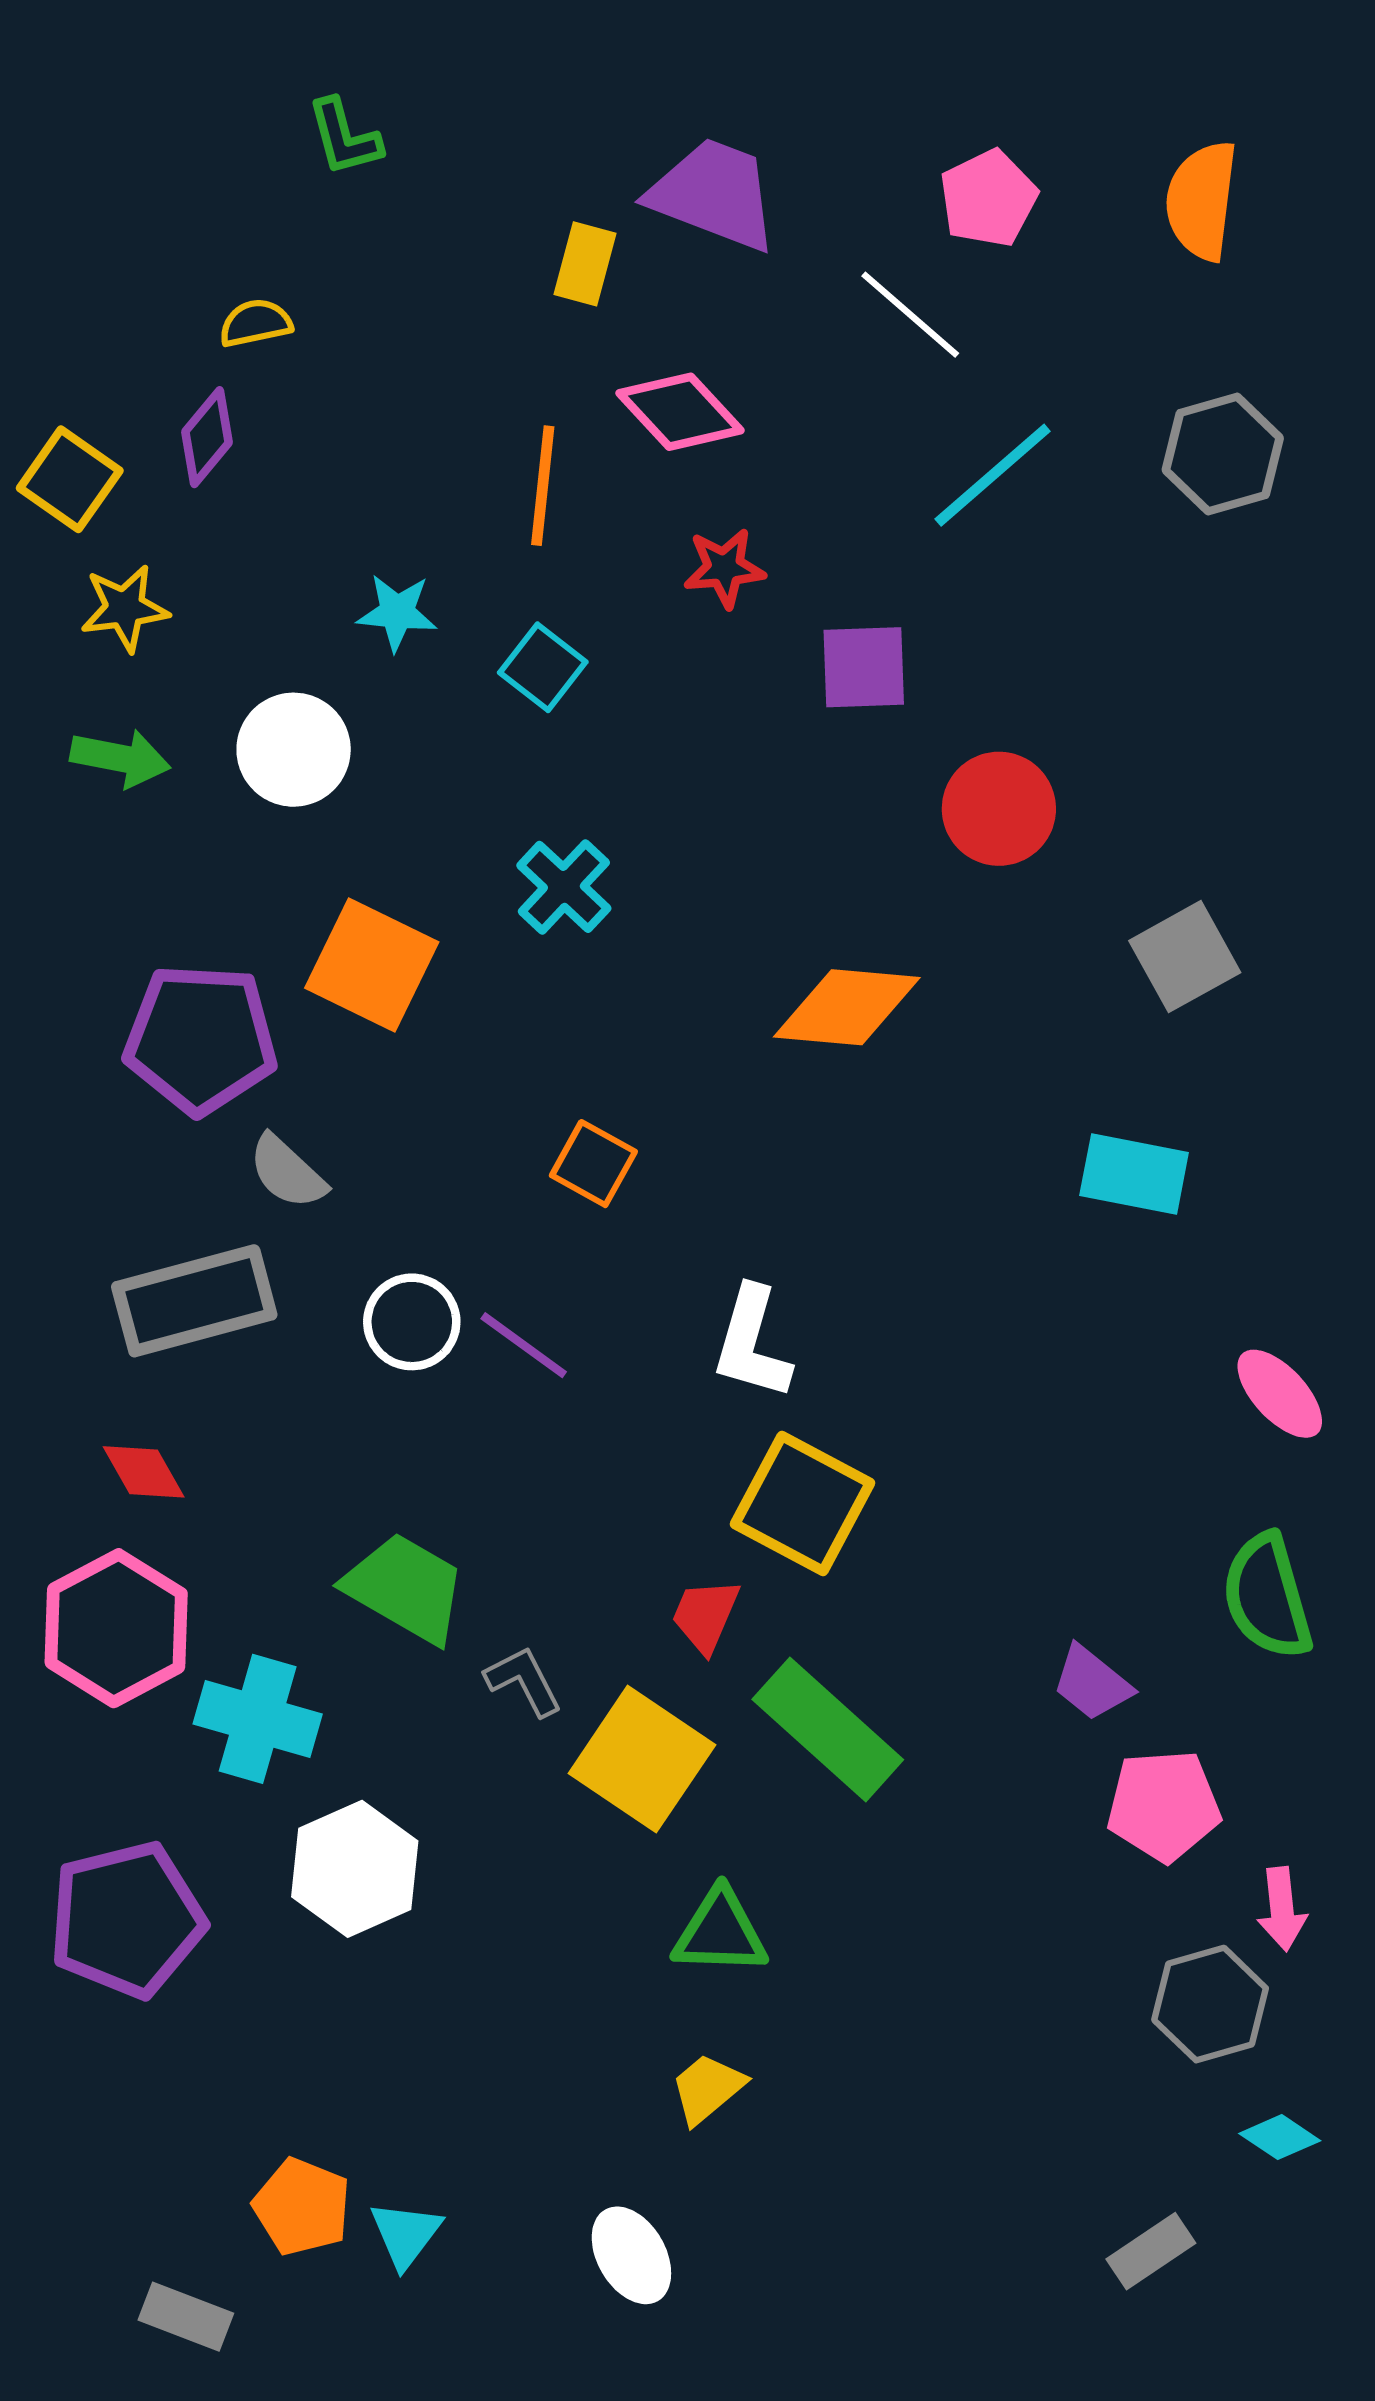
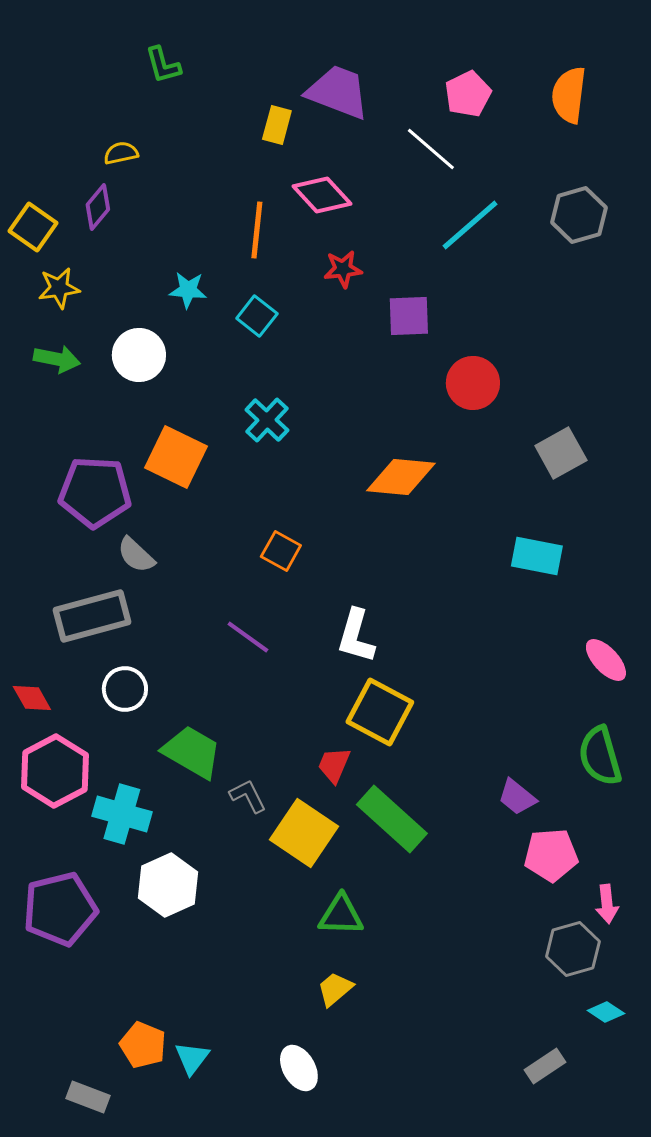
white circle: (412, 1322) -> (125, 689), moved
red diamond: (144, 1472) -> (32, 698), moved

